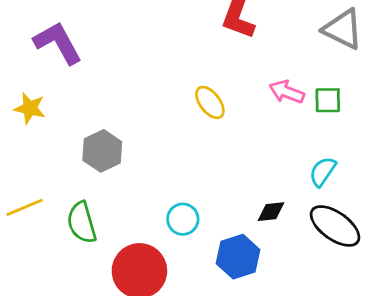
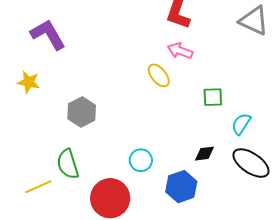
pink arrow: (287, 92) -> (180, 51), moved
green square: (328, 100) -> (213, 97), moved
yellow line: (25, 207) -> (38, 187), moved

